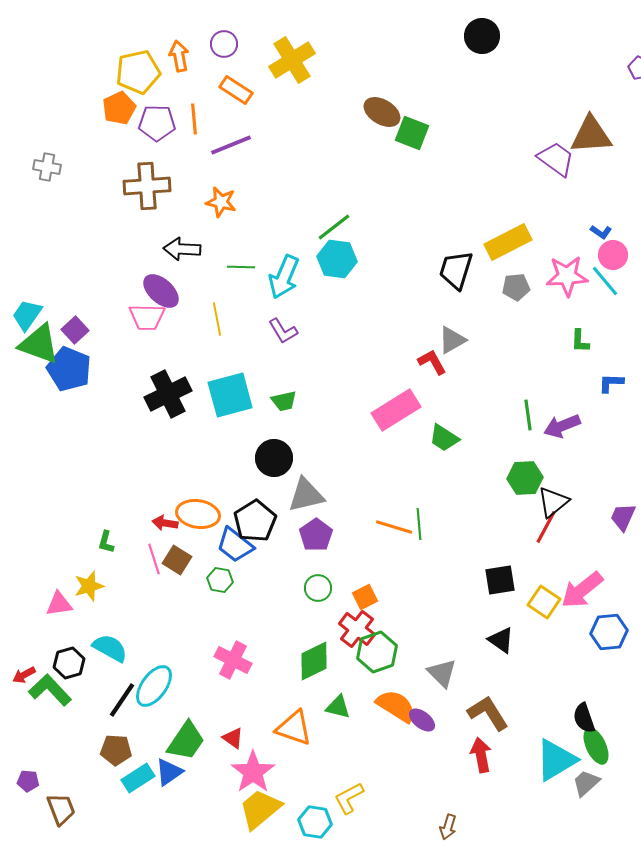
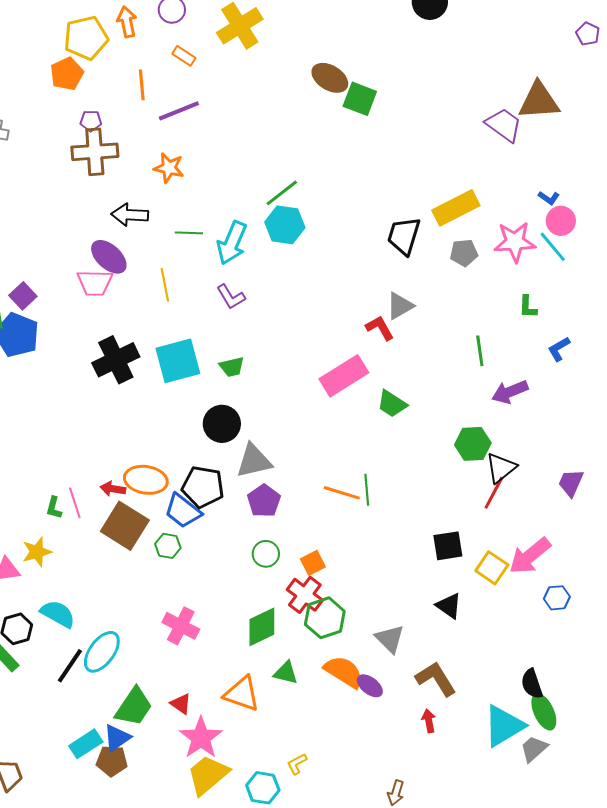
orange rectangle: (236, 90) -> (184, 56), size x0.7
purple pentagon: (157, 123) -> (91, 121), moved, size x0.6
blue L-shape: (611, 383) -> (559, 349), turned -32
green line: (528, 415) -> (480, 351), moved
black pentagon: (255, 521) -> (203, 487), turned -30
pink line: (154, 559) -> (75, 503), moved
brown square: (177, 560) -> (125, 526), size x1.6
blue hexagon: (609, 632) -> (557, 598), size x0.7
brown pentagon: (116, 750) -> (112, 761), moved
red arrow: (481, 755) -> (429, 721), size x0.7
yellow L-shape: (349, 798) -> (297, 764), size x0.7

